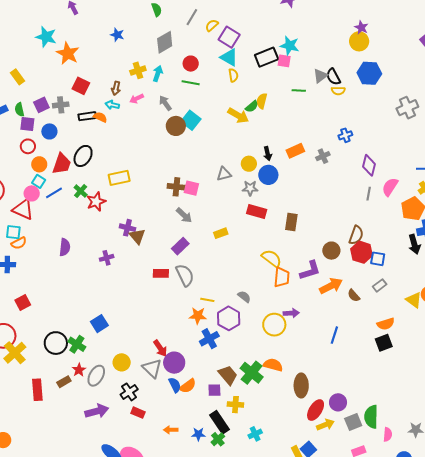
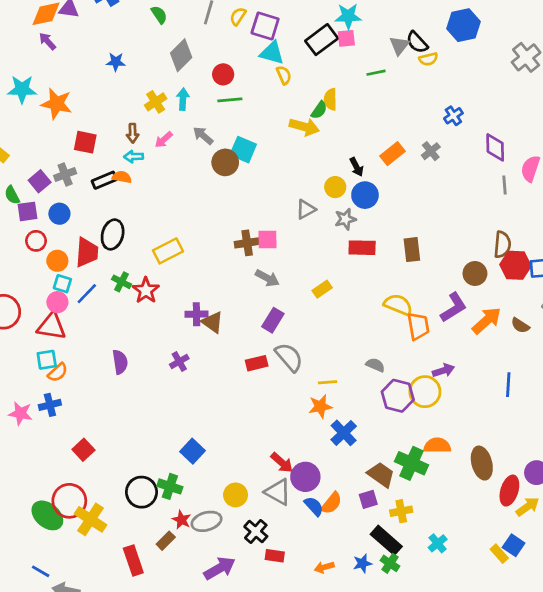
purple hexagon: (229, 318) -> (398, 396), moved
gray ellipse: (96, 376) -> (206, 521), turned 60

